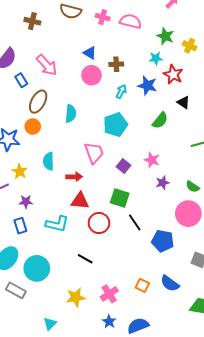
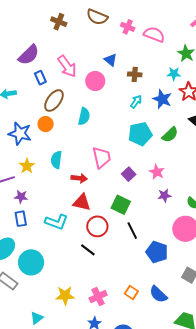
pink circle: (91, 75) -> (95, 81), moved
cyan pentagon: (115, 125) -> (140, 134), moved
purple star: (26, 202) -> (21, 197), moved
black line: (85, 259) -> (88, 250), moved

